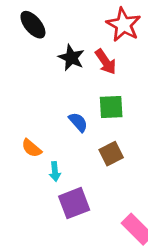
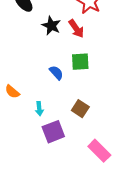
orange semicircle: (32, 148) -> (12, 92), moved
brown square: (111, 154) -> (80, 109), moved, turned -30

